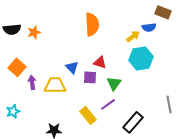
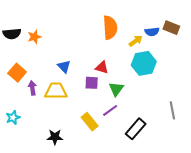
brown rectangle: (163, 12) -> (171, 28), moved
orange semicircle: (92, 24) -> (110, 28), moved
blue triangle: (72, 67) -> (64, 66), moved

